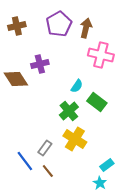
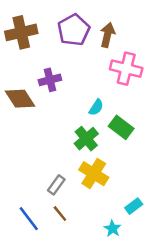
brown cross: (17, 26) -> (21, 32), size x1.4
blue line: (25, 161) -> (29, 219), moved
cyan star: (100, 183) -> (112, 229), moved

